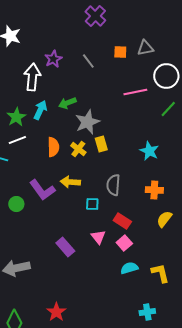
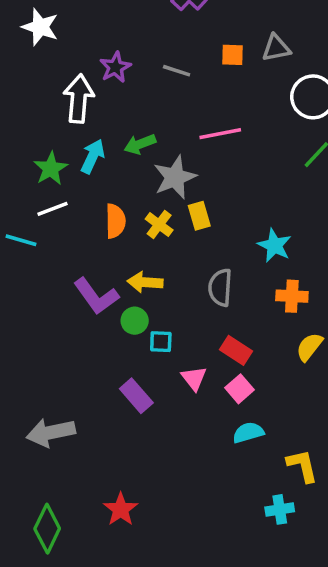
gray line: (88, 61) -> (177, 71), turned -35
pink line: (135, 92) -> (220, 134), moved
cyan star: (149, 151) -> (274, 245), moved
green circle: (16, 204) -> (135, 321), moved
cyan square: (92, 204) -> (161, 342), moved
yellow L-shape: (160, 273) -> (302, 466), moved

